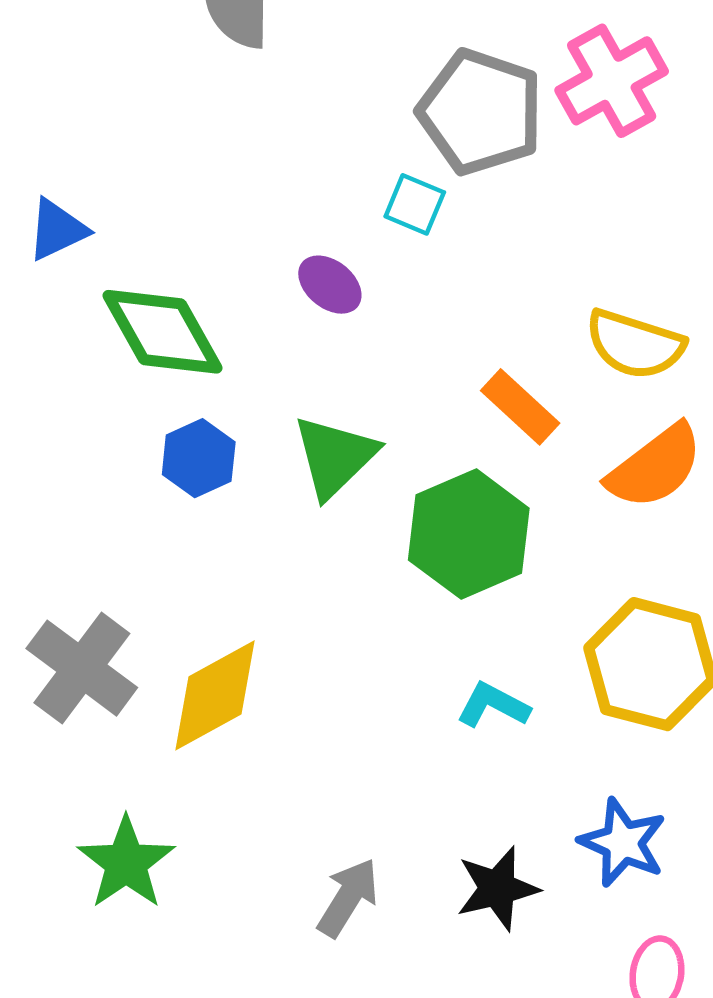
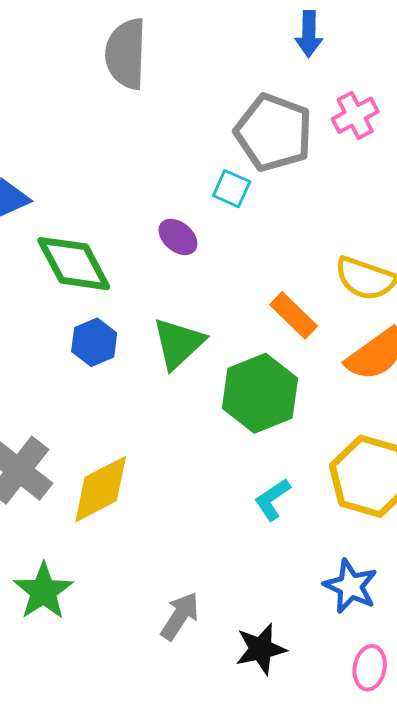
pink cross: (612, 81) -> (355, 115), size x0.7
cyan L-shape: (493, 705) -> (272, 499), turned -63
black star: (497, 888) -> (261, 649), moved

